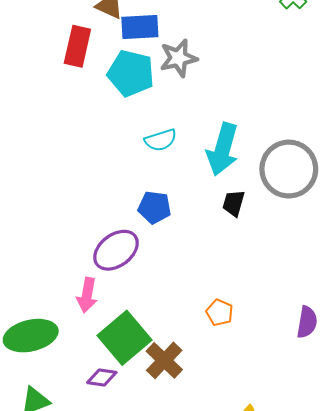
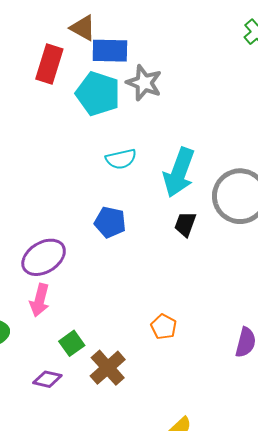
gray star: (178, 58) -> (144, 83), turned 30
purple ellipse: (116, 250) -> (44, 257), moved
green square: (124, 338) -> (72, 343), size x0.5

